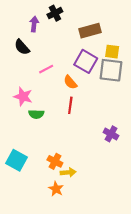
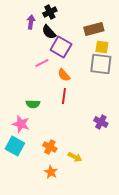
brown rectangle: (90, 31) -> (94, 29), moved
black semicircle: (22, 47) -> (49, 32), moved
purple square: (86, 61) -> (61, 47), moved
pink star: (23, 97) -> (21, 124), moved
yellow arrow: (68, 172) -> (75, 157), moved, turned 32

